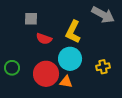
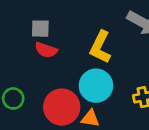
red semicircle: (44, 39) -> (46, 50), moved

